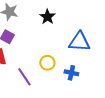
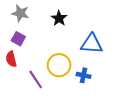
yellow circle: (47, 63) -> (59, 65), size x1.5

